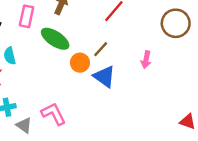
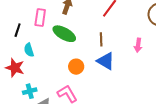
brown line: (101, 49) -> (101, 39), turned -40
orange circle: (80, 63) -> (76, 67), moved

